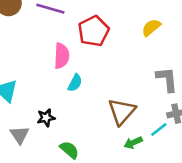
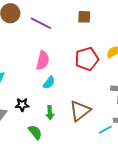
red pentagon: (94, 31) -> (87, 59), moved
green arrow: (133, 143) -> (50, 113), moved, turned -80

